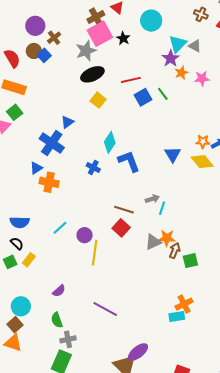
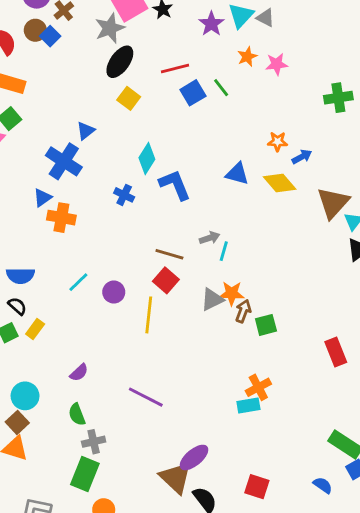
purple star: (171, 58) -> (211, 24), moved
black ellipse: (92, 74) -> (120, 62), turned -30
orange star: (203, 142) -> (277, 142), moved
blue triangle: (173, 154) -> (237, 174), turned -42
yellow line: (95, 253) -> (149, 315), moved

